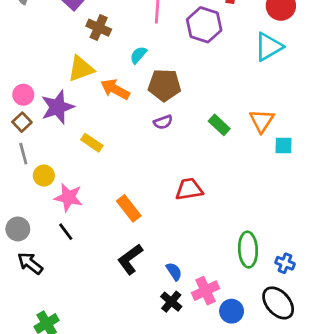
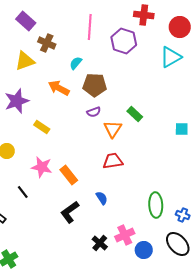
yellow triangle: (81, 69) -> (25, 61), moved
orange triangle: (262, 121) -> (113, 129), moved
pink star: (69, 197) -> (42, 167), moved
blue semicircle: (174, 271) -> (102, 198), moved

